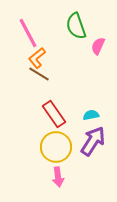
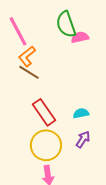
pink semicircle: (98, 46) -> (80, 37), moved, turned 54
purple arrow: (93, 141) -> (83, 139), size x0.6

